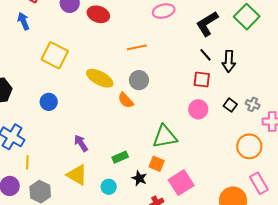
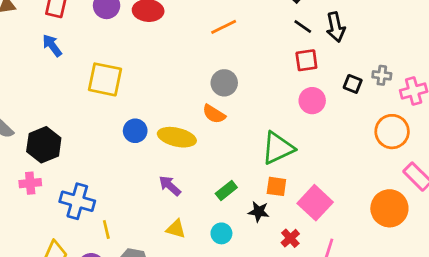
orange line: (137, 47) -> (224, 27), moved
yellow ellipse: (100, 78) -> (177, 137), moved
blue circle: (49, 102) -> (135, 131), moved
yellow triangle: (77, 175) -> (176, 229), size x0.7

